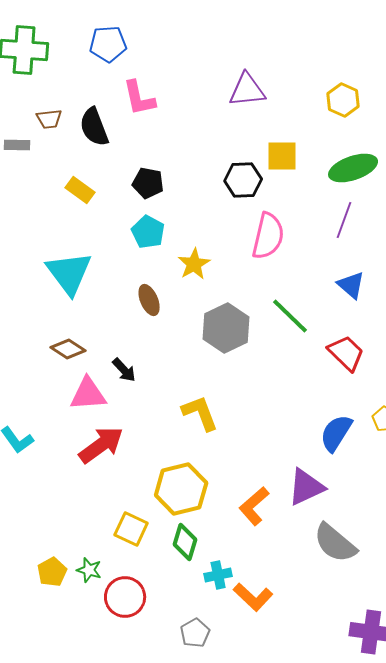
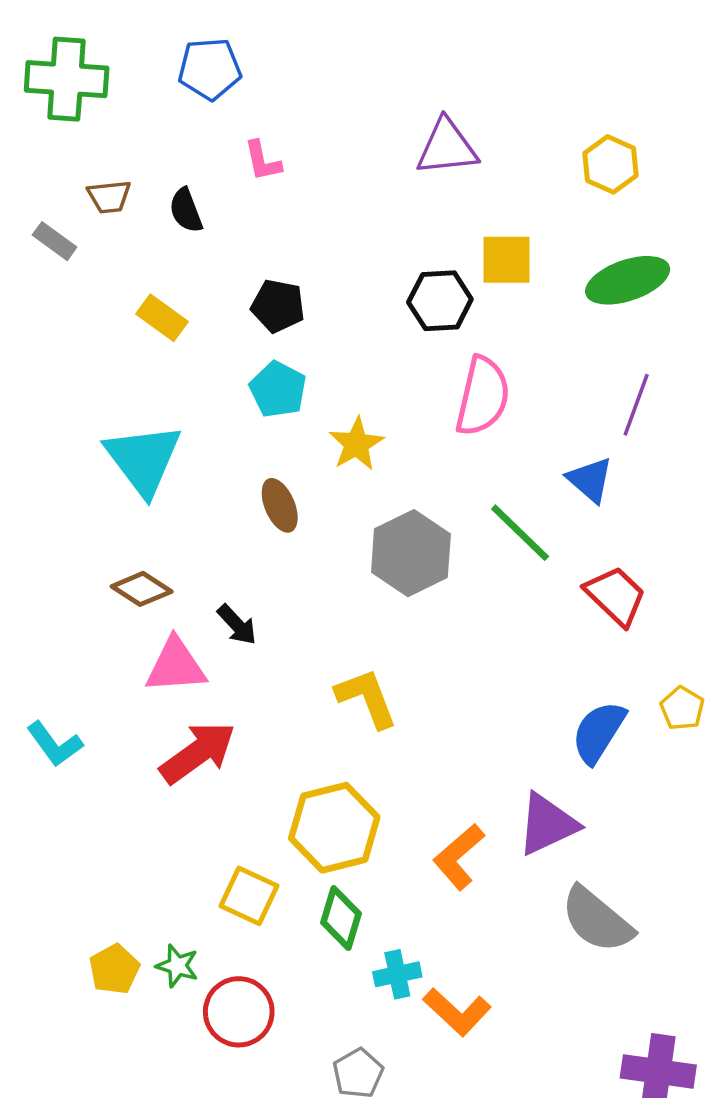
pink L-shape: (139, 98) -> (263, 161), size x0.7
black semicircle: (94, 127) -> (186, 210), size x0.7
gray rectangle: (17, 145) -> (55, 241), turned 35
purple line: (344, 220) -> (636, 405), moved
blue triangle: (351, 285) -> (590, 480), moved

